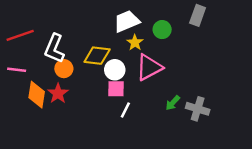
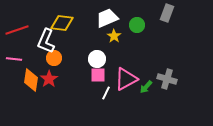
yellow diamond: (97, 56) -> (62, 23), moved
pink triangle: (149, 67) -> (126, 79), moved
gray cross: (198, 109) -> (167, 79), moved

